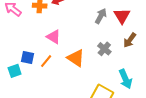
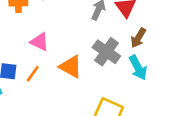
gray cross: (104, 49) -> (106, 52), size x1.5
cyan arrow: (125, 79) -> (138, 68), moved

